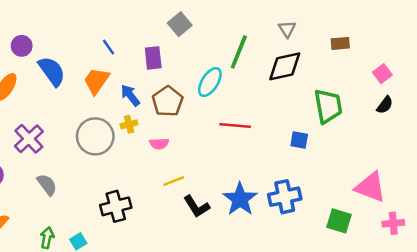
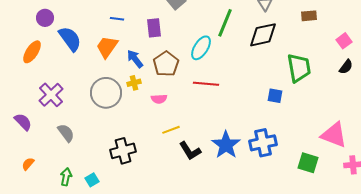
blue line: (109, 47) -> (117, 19), turned -48
red line: (235, 126) -> (206, 84), moved

